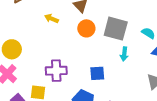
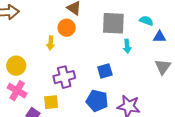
yellow arrow: (51, 18) -> (51, 43), moved, turned -96
orange circle: (86, 28) -> (67, 28), moved

